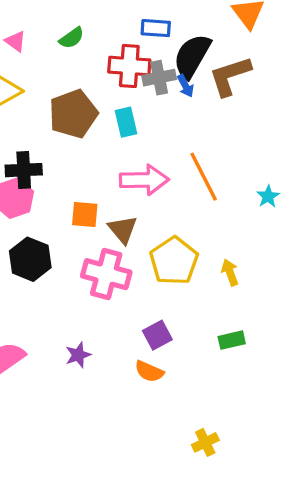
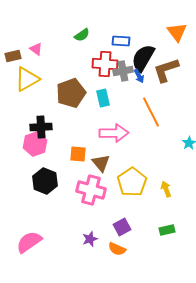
green semicircle: (72, 38) -> (82, 35), moved
orange line: (204, 177) -> (151, 112), moved
purple star: (78, 355) -> (90, 239), moved

